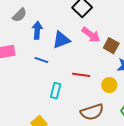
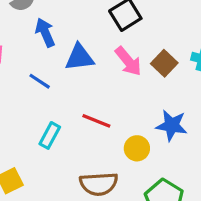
blue arrow: (37, 30) -> (45, 33), turned -42
brown square: (111, 46) -> (164, 63), moved

